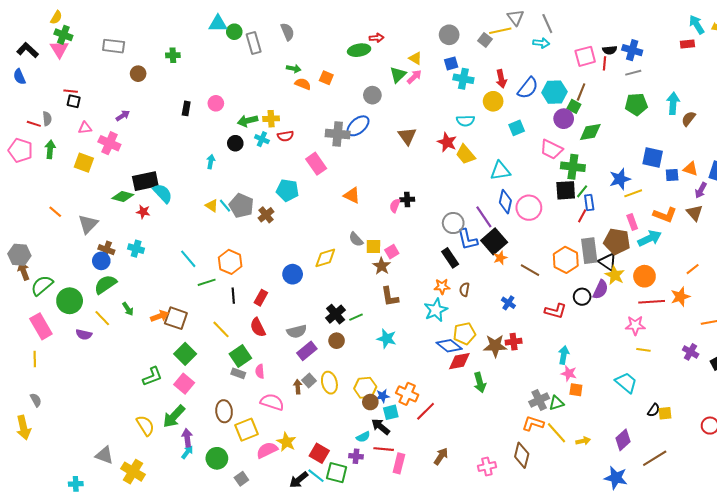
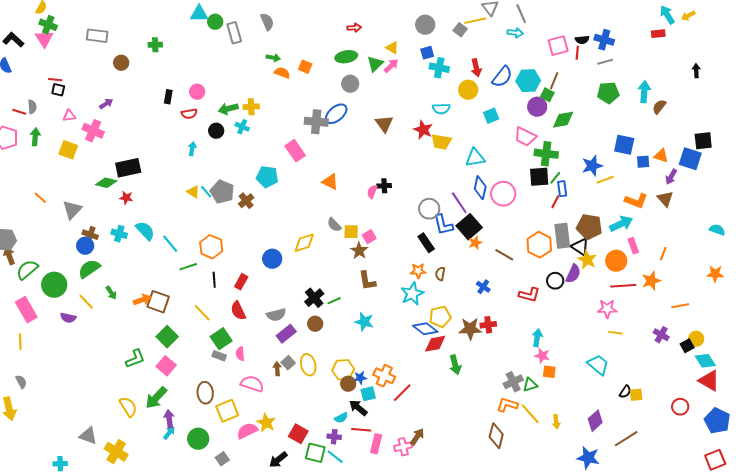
green ellipse: (359, 50) -> (346, 57), moved
red semicircle: (285, 136) -> (189, 114), moved
yellow trapezoid: (465, 154) -> (441, 142), turned -40
cyan semicircle: (163, 193) -> (145, 231), moved
pink rectangle: (632, 222) -> (633, 246), moved
orange line: (693, 269) -> (663, 254), turned -32
yellow arrow: (583, 441) -> (556, 422), turned 96
pink cross: (487, 466) -> (403, 447), moved
cyan line: (316, 476) -> (335, 457), moved

